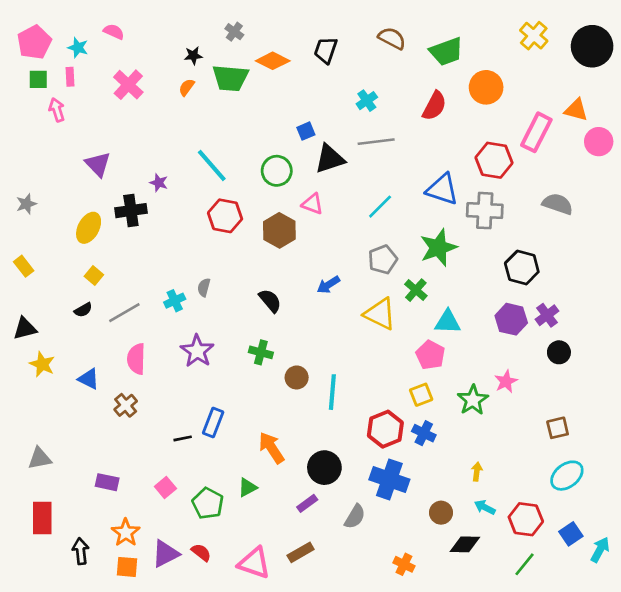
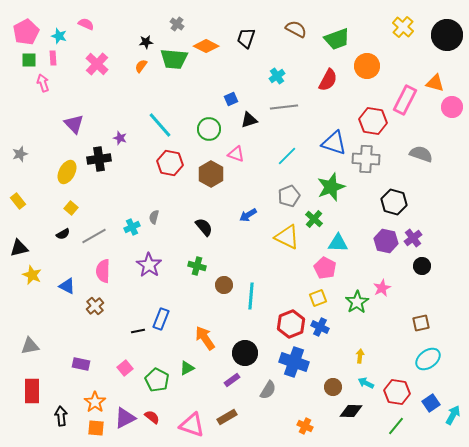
black triangle: (330, 159) -> (249, 120), size x0.7

